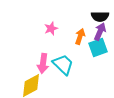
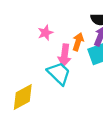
pink arrow: (43, 63) -> (65, 55), moved

